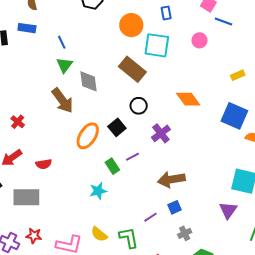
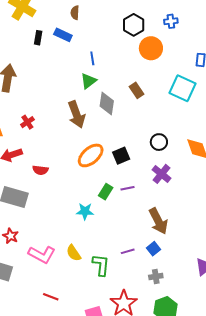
orange circle: (131, 25) -> (151, 48), moved
brown rectangle: (132, 69) -> (136, 90), moved, size x0.6
black circle: (139, 106) -> (159, 142), moved
purple cross: (161, 133) -> (162, 174), turned -30
green rectangle: (112, 166) -> (106, 192), turned 49
brown arrow: (171, 180) -> (158, 221), turned -124
blue square: (175, 207) -> (154, 249), turned -32

